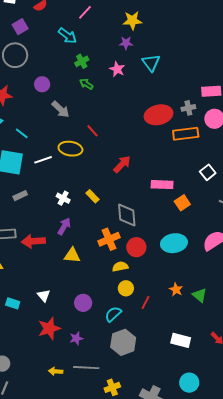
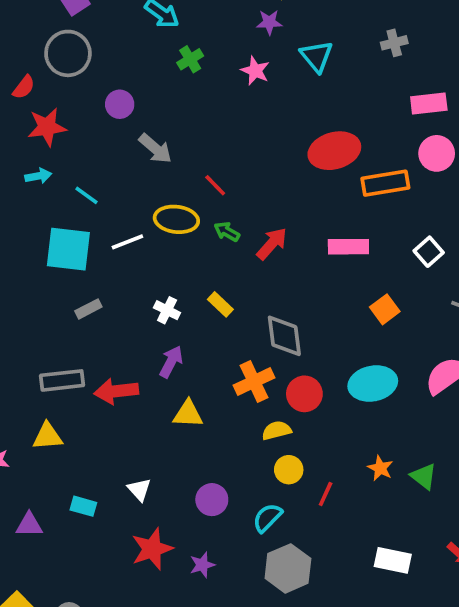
green arrow: (86, 84) -> (227, 232), moved
gray cross: (188, 108) -> (394, 43), moved
pink rectangle: (162, 185) -> (348, 247), moved

